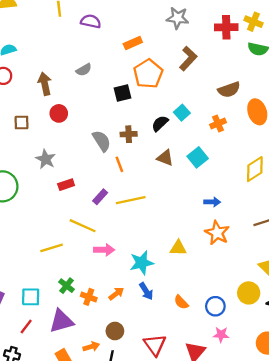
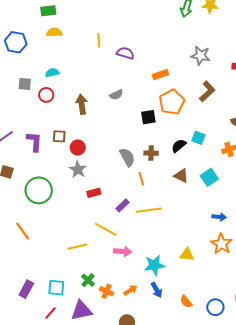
red circle: (59, 113) -> (78, 148), moved
cyan square: (182, 113) -> (198, 138), turned -32

